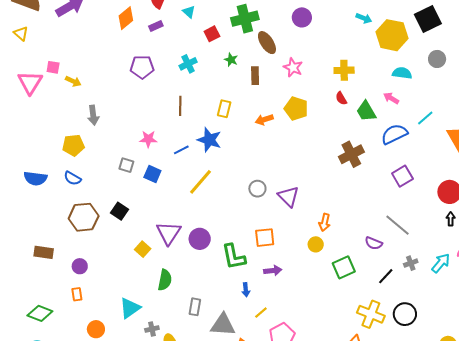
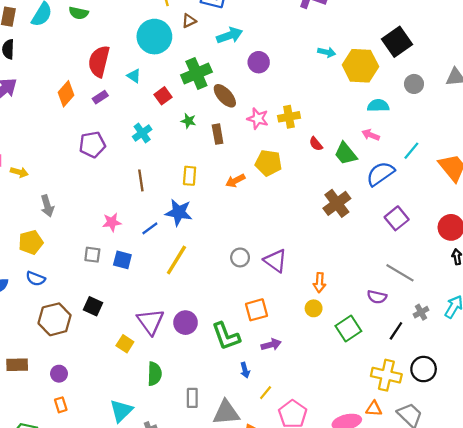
yellow cross: (344, 70) -> (289, 117), moved

